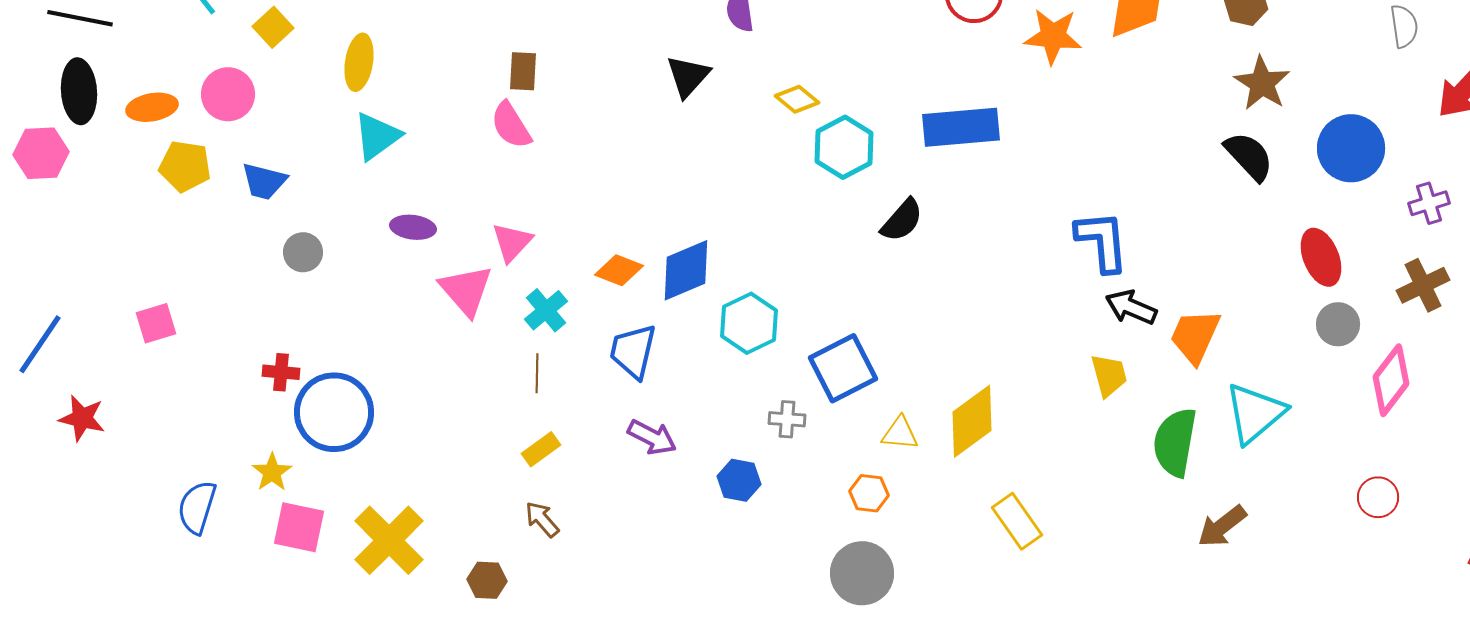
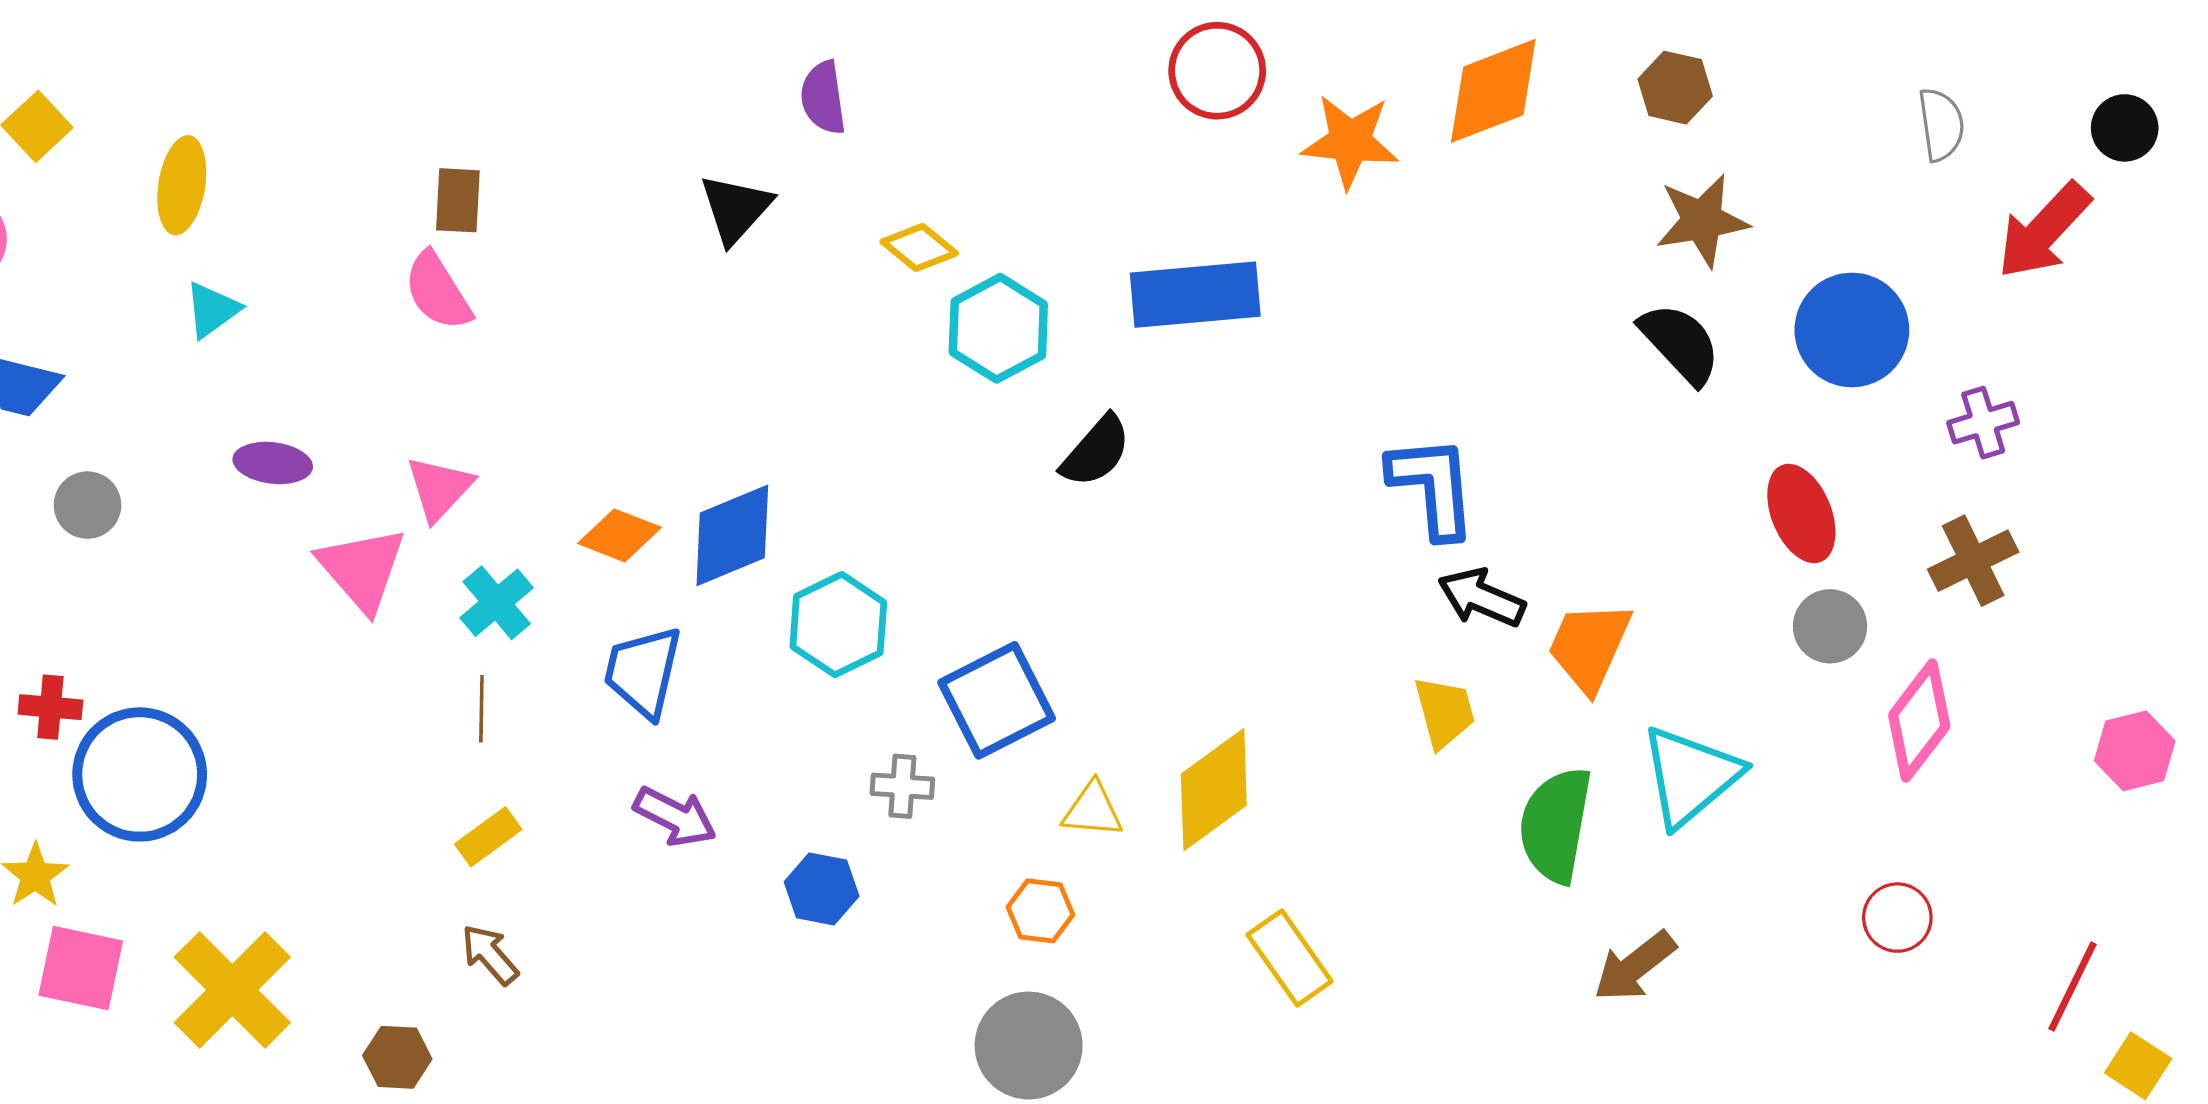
brown star: (1262, 83) -> (1702, 221), turned 30
cyan triangle: (377, 136) -> (212, 310), size x0.7

